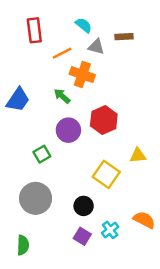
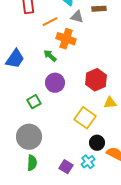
red hexagon: (104, 120) -> (96, 80), moved
black circle: (84, 206) -> (97, 143), moved
green semicircle: (23, 245) -> (32, 163), moved

